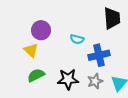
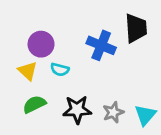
cyan semicircle: (77, 39) -> (60, 70), moved
blue cross: (99, 55) -> (101, 45), moved, turned 35

